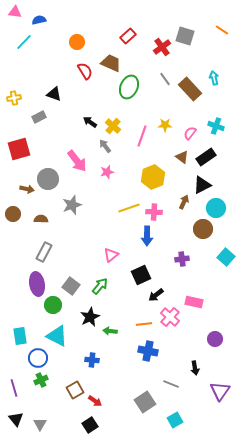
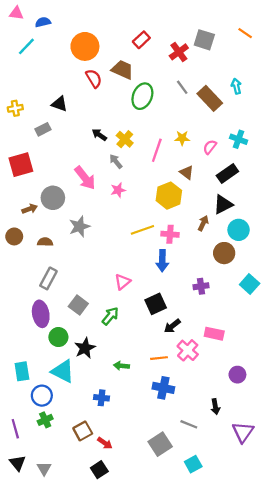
orange circle: (77, 42) -> (85, 46), size x1.6
brown triangle: (182, 157) -> (187, 172), moved
brown arrow: (27, 189) -> (30, 209), turned -32
gray square: (71, 286) -> (78, 305), moved
black star: (90, 317) -> (85, 348), moved

